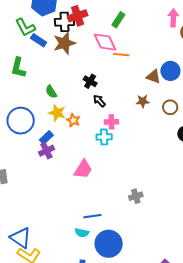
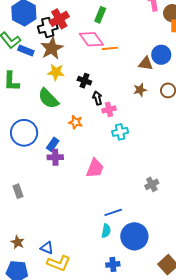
green semicircle: (51, 92) -> (48, 99), size x1.6
black arrow: (99, 101) -> (97, 98), turned 40
yellow star: (57, 113) -> (56, 72), moved
pink cross: (111, 122) -> (109, 109), moved
cyan cross: (104, 137) -> (120, 132), moved
purple cross: (46, 151) -> (55, 157), turned 35
cyan semicircle: (82, 233) -> (106, 231), turned -80
blue triangle: (20, 238) -> (47, 248), size x0.6

